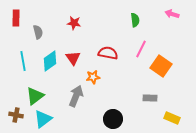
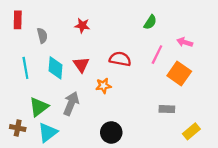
pink arrow: (172, 14) -> (185, 42), moved
green semicircle: (135, 20) -> (150, 22), turned 40
cyan diamond: (50, 61) -> (56, 68), turned -50
gray arrow: (76, 96) -> (71, 104), moved
yellow rectangle: (172, 118) -> (191, 131), turned -63
black circle: (113, 119) -> (111, 132), moved

